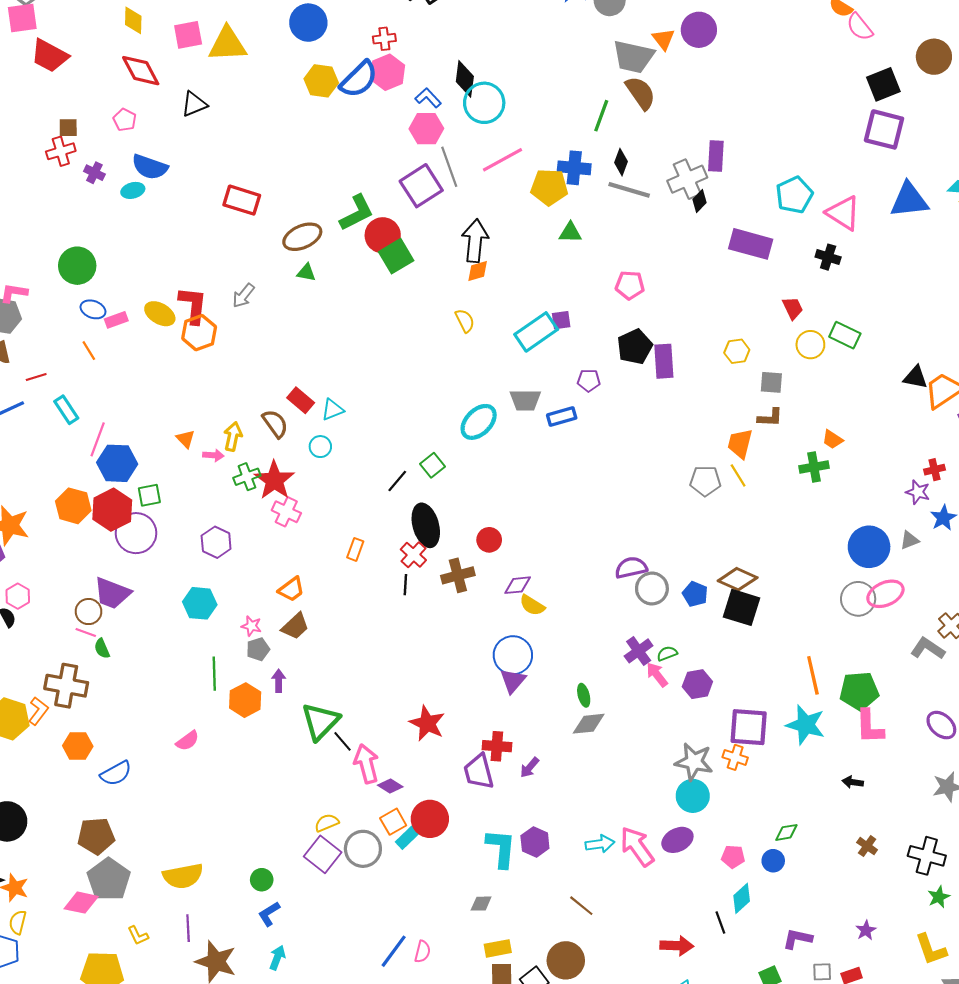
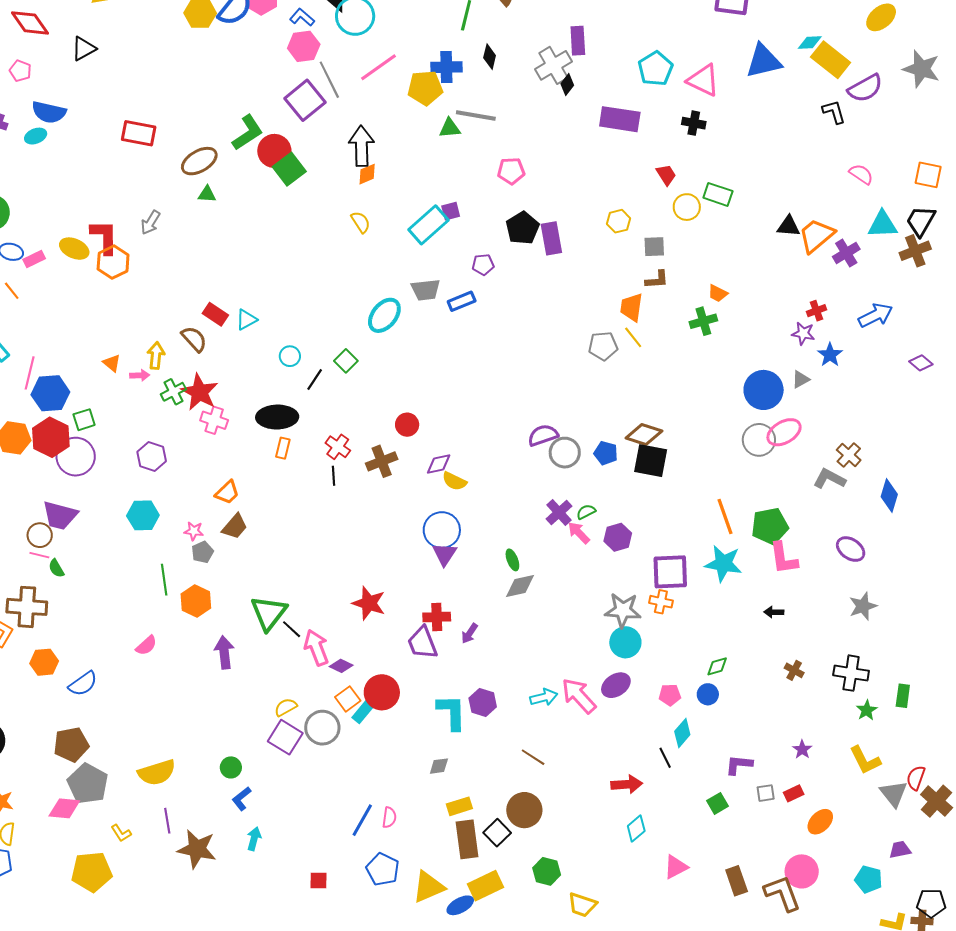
gray line: (629, 190) -> (476, 115), moved
cyan circle: (320, 447) -> (290, 356), moved
black ellipse: (426, 525) -> (277, 417), moved, turned -69
purple arrow: (279, 681) -> (224, 652), moved, size x1.5

